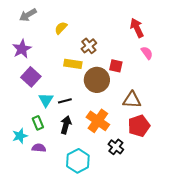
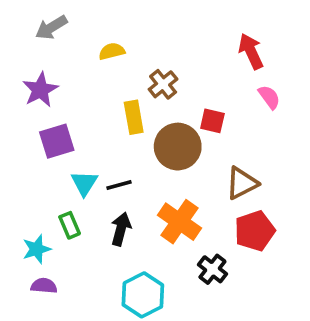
yellow semicircle: (61, 28) -> (112, 51), turned 32
yellow rectangle: (73, 64) -> (134, 117), turned 72
purple square: (31, 77) -> (57, 141), turned 30
brown triangle: (132, 100) -> (242, 183), turned -30
purple semicircle: (39, 148) -> (44, 286), moved

